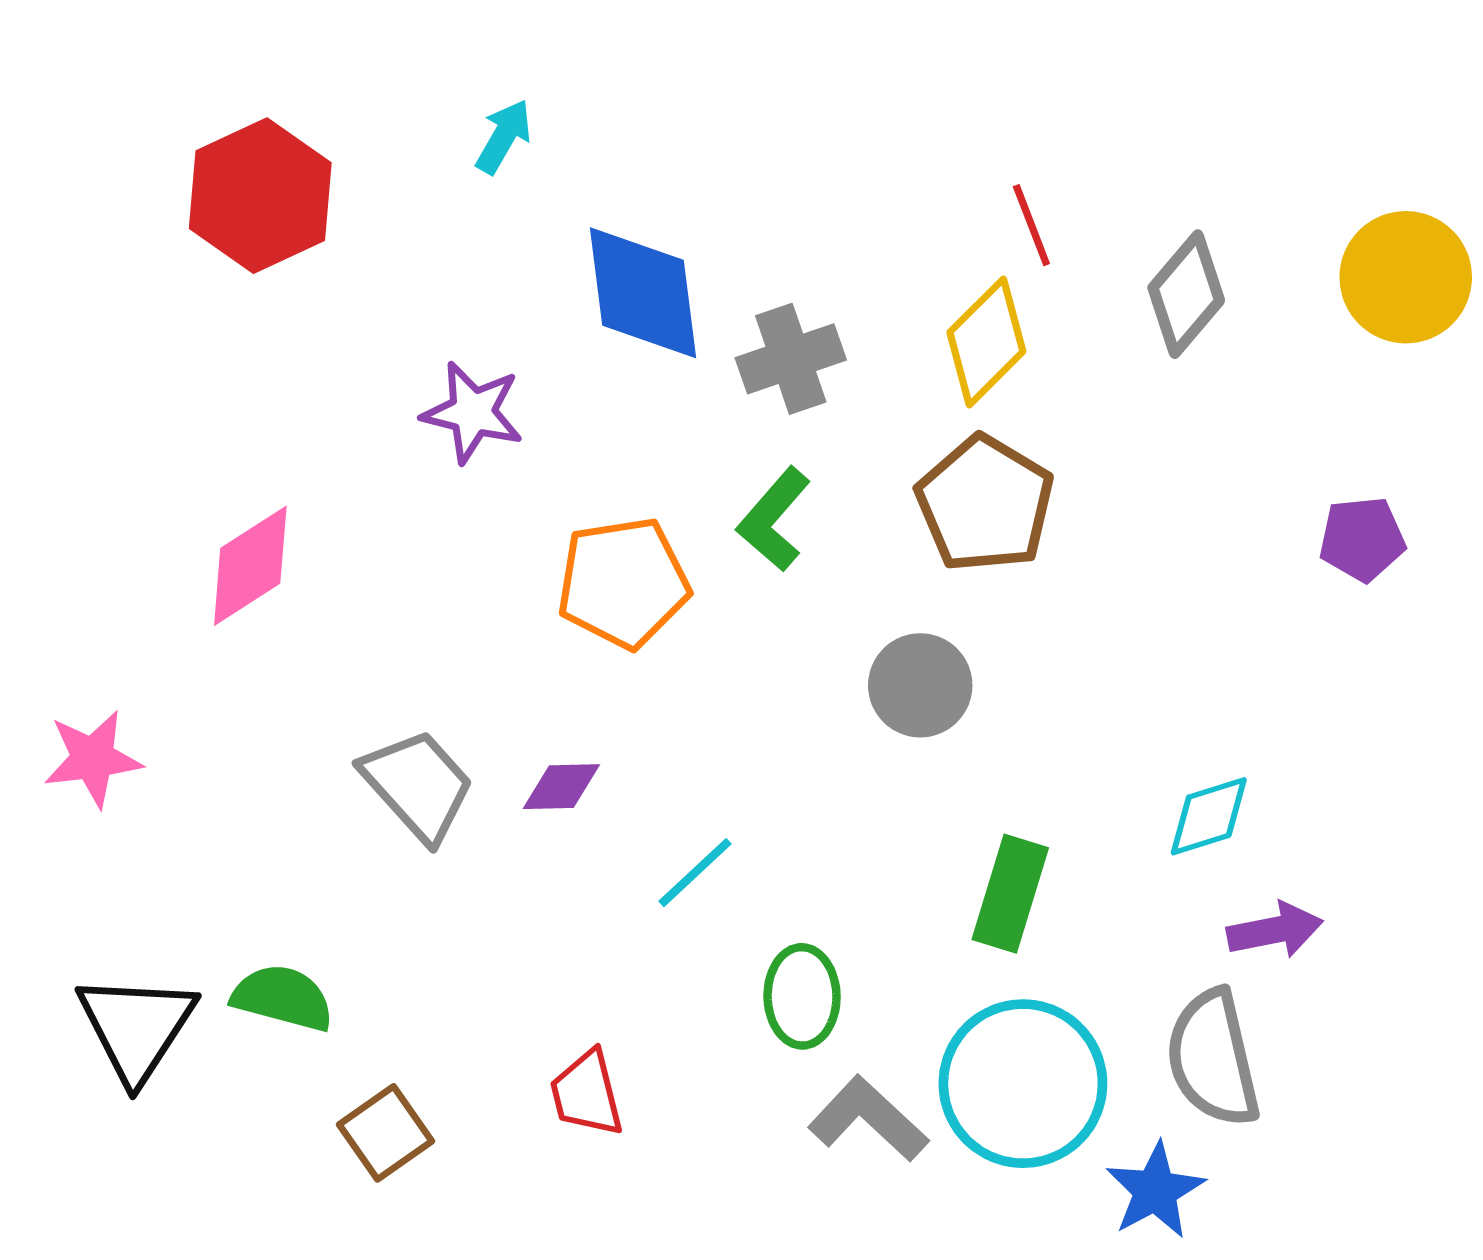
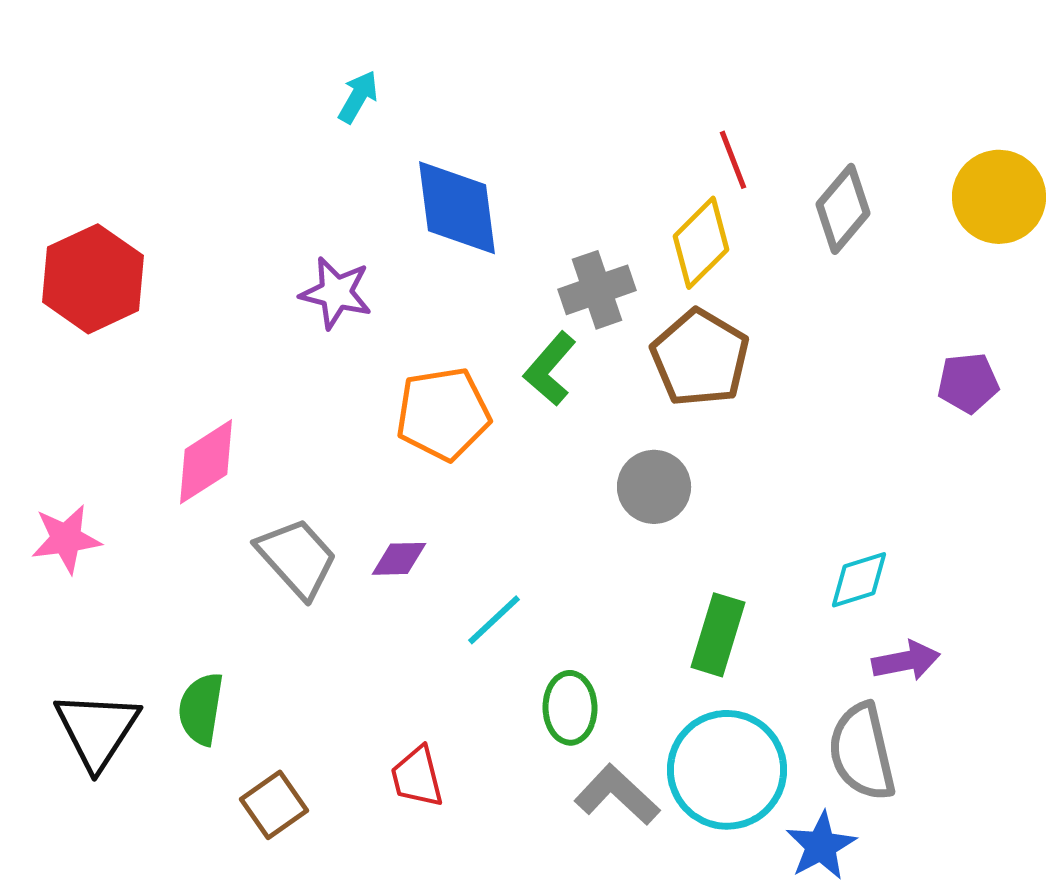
red hexagon: (260, 196) -> (93, 279), moved
gray cross: (791, 359) -> (597, 290), moved
pink diamond: (250, 566) -> (206, 462), moved
green semicircle: (283, 998) -> (201, 709), turned -96

